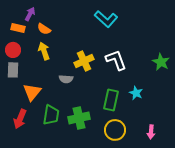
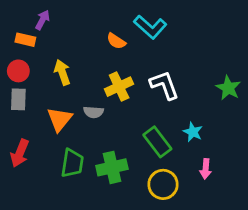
orange semicircle: (44, 29) -> (116, 41), moved
orange triangle: (32, 92) -> (59, 119), moved
green rectangle: (111, 100) -> (157, 142), turned -50
red arrow: (20, 119) -> (20, 153), moved
pink arrow: (151, 132) -> (206, 169), moved

